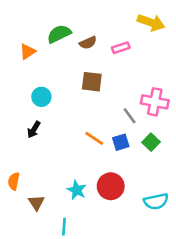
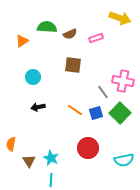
green semicircle: (59, 34) -> (47, 27), turned 30
black arrow: (34, 130) -> (38, 107), moved, turned 48
green square: (151, 142) -> (120, 113), size x1.5
cyan star: (77, 190) -> (51, 158), moved

